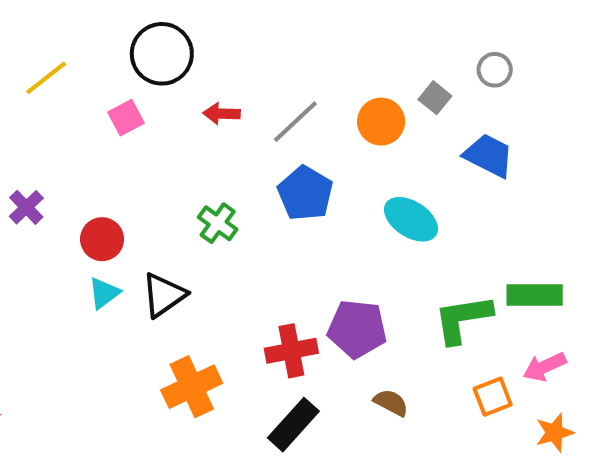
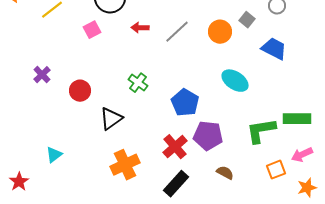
blue pentagon: (305, 193) -> (185, 103), moved
cyan triangle: (104, 293) -> (54, 155), moved
red cross: (291, 351) -> (175, 147), turned -30

